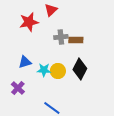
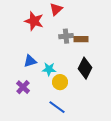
red star: (29, 22) -> (34, 21), turned 30
yellow circle: (58, 71) -> (60, 82), moved

